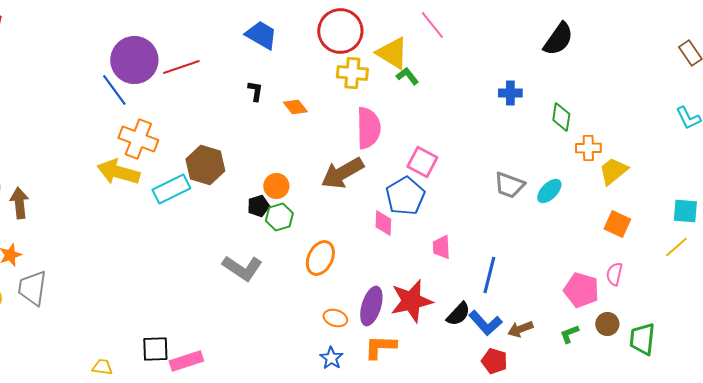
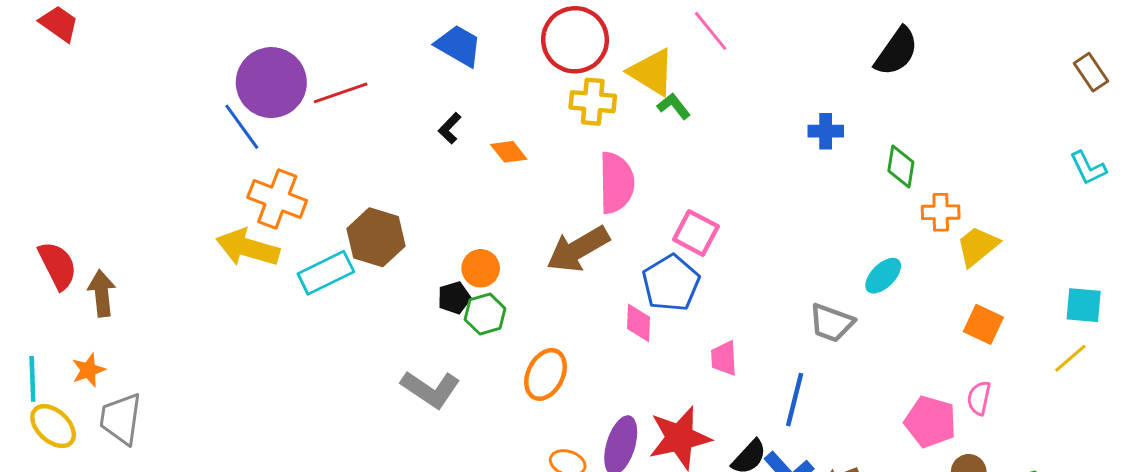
black L-shape: (255, 91) -> (450, 128), turned -145
gray trapezoid: (509, 185) -> (832, 323), moved

